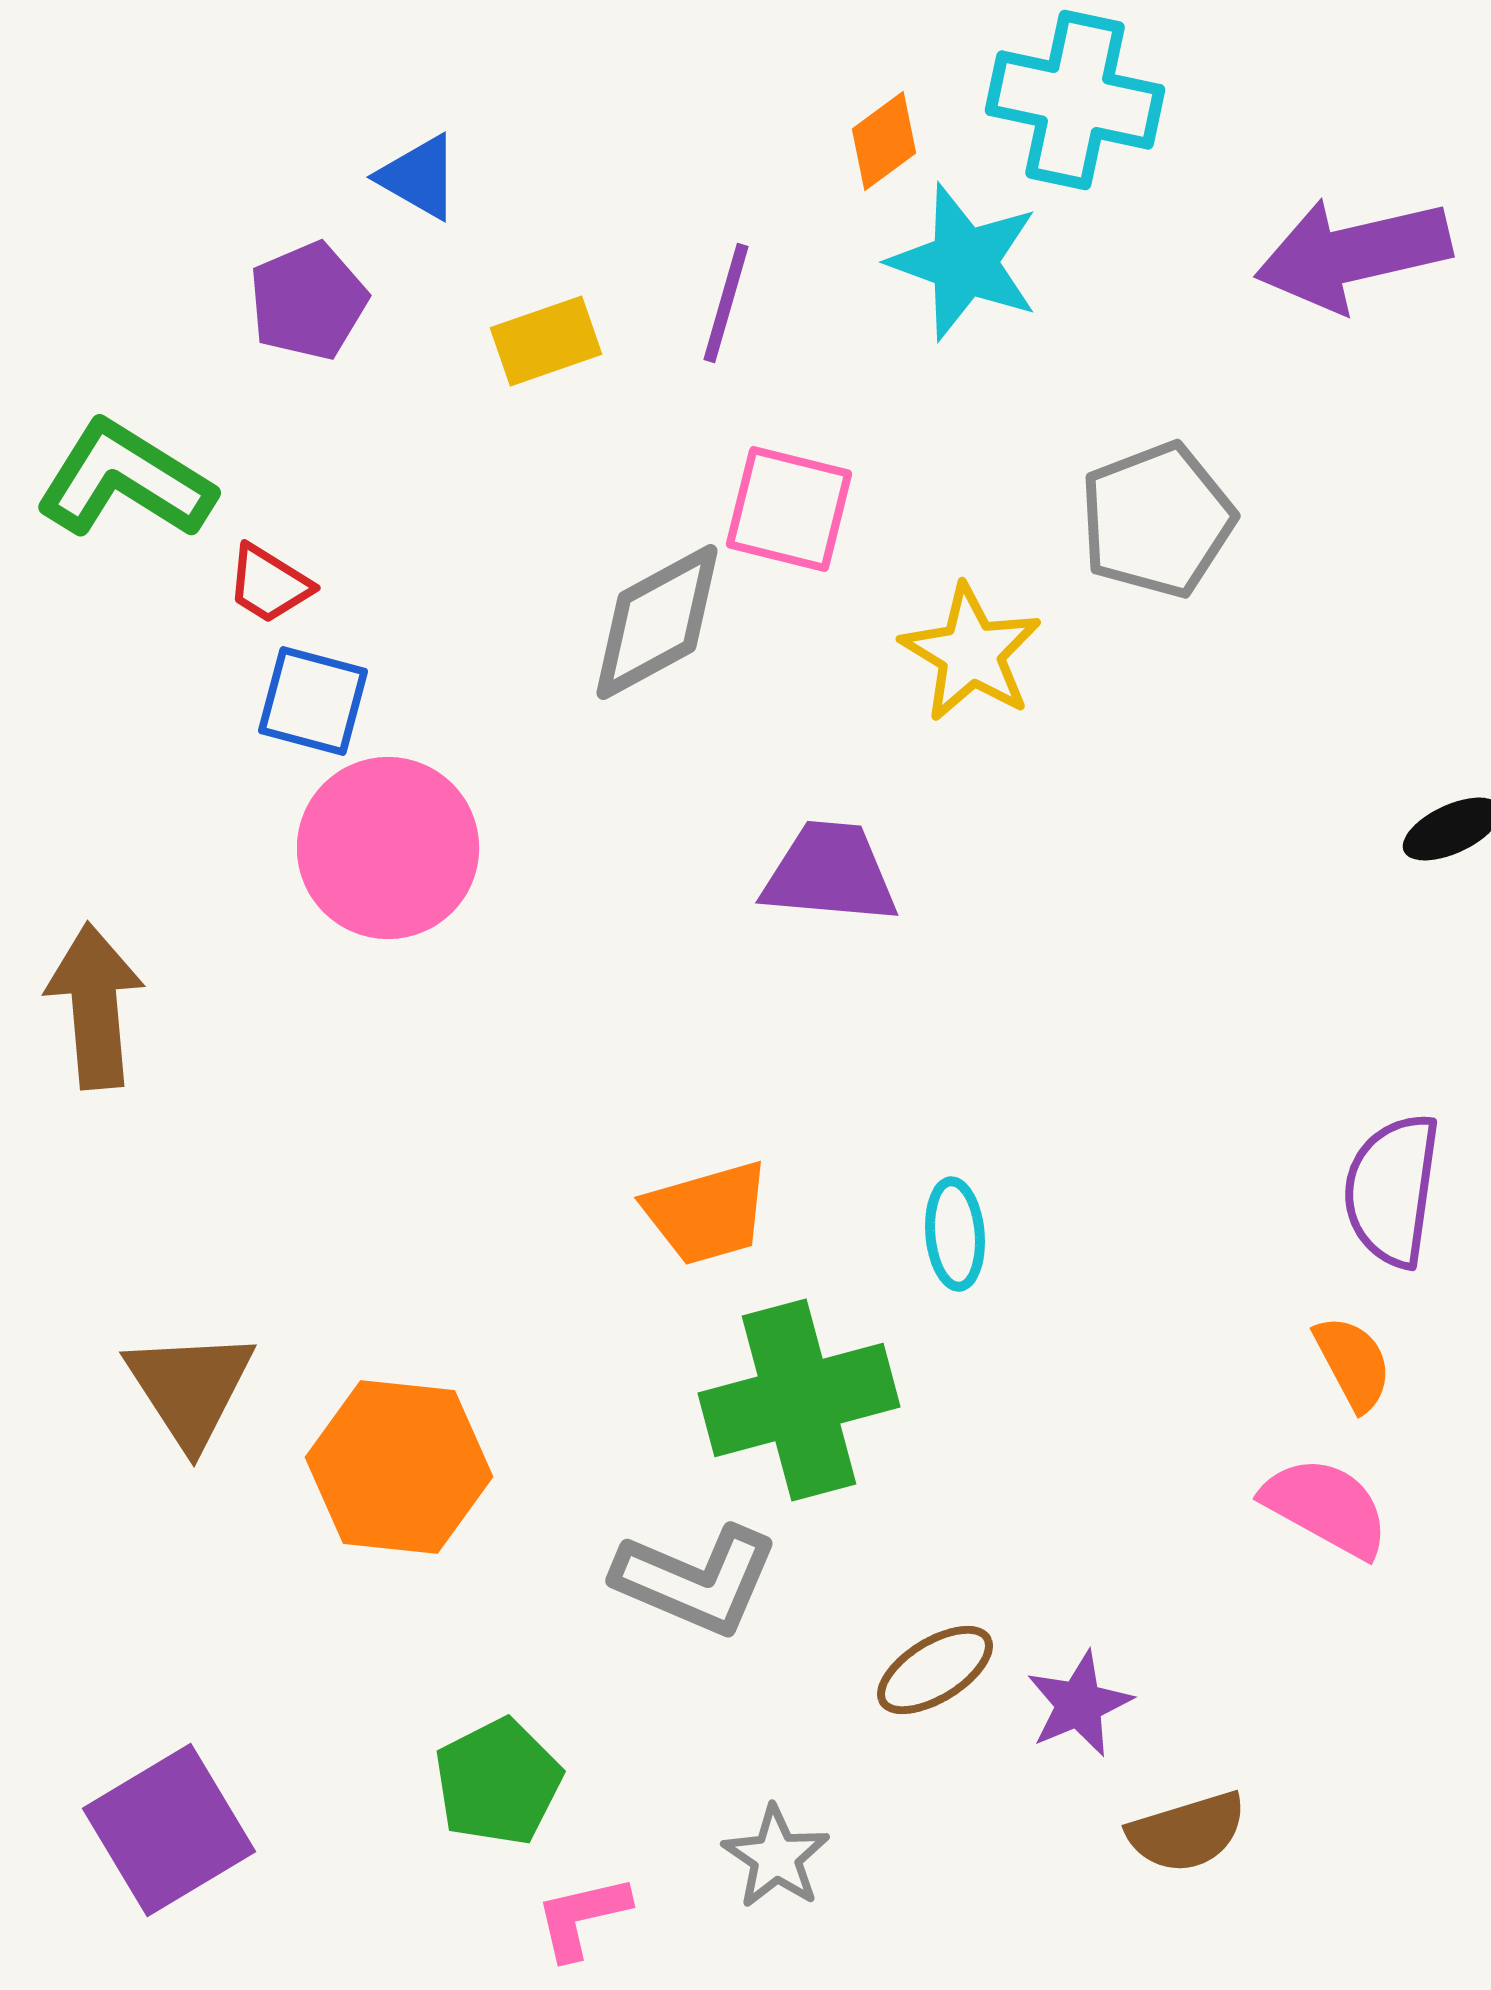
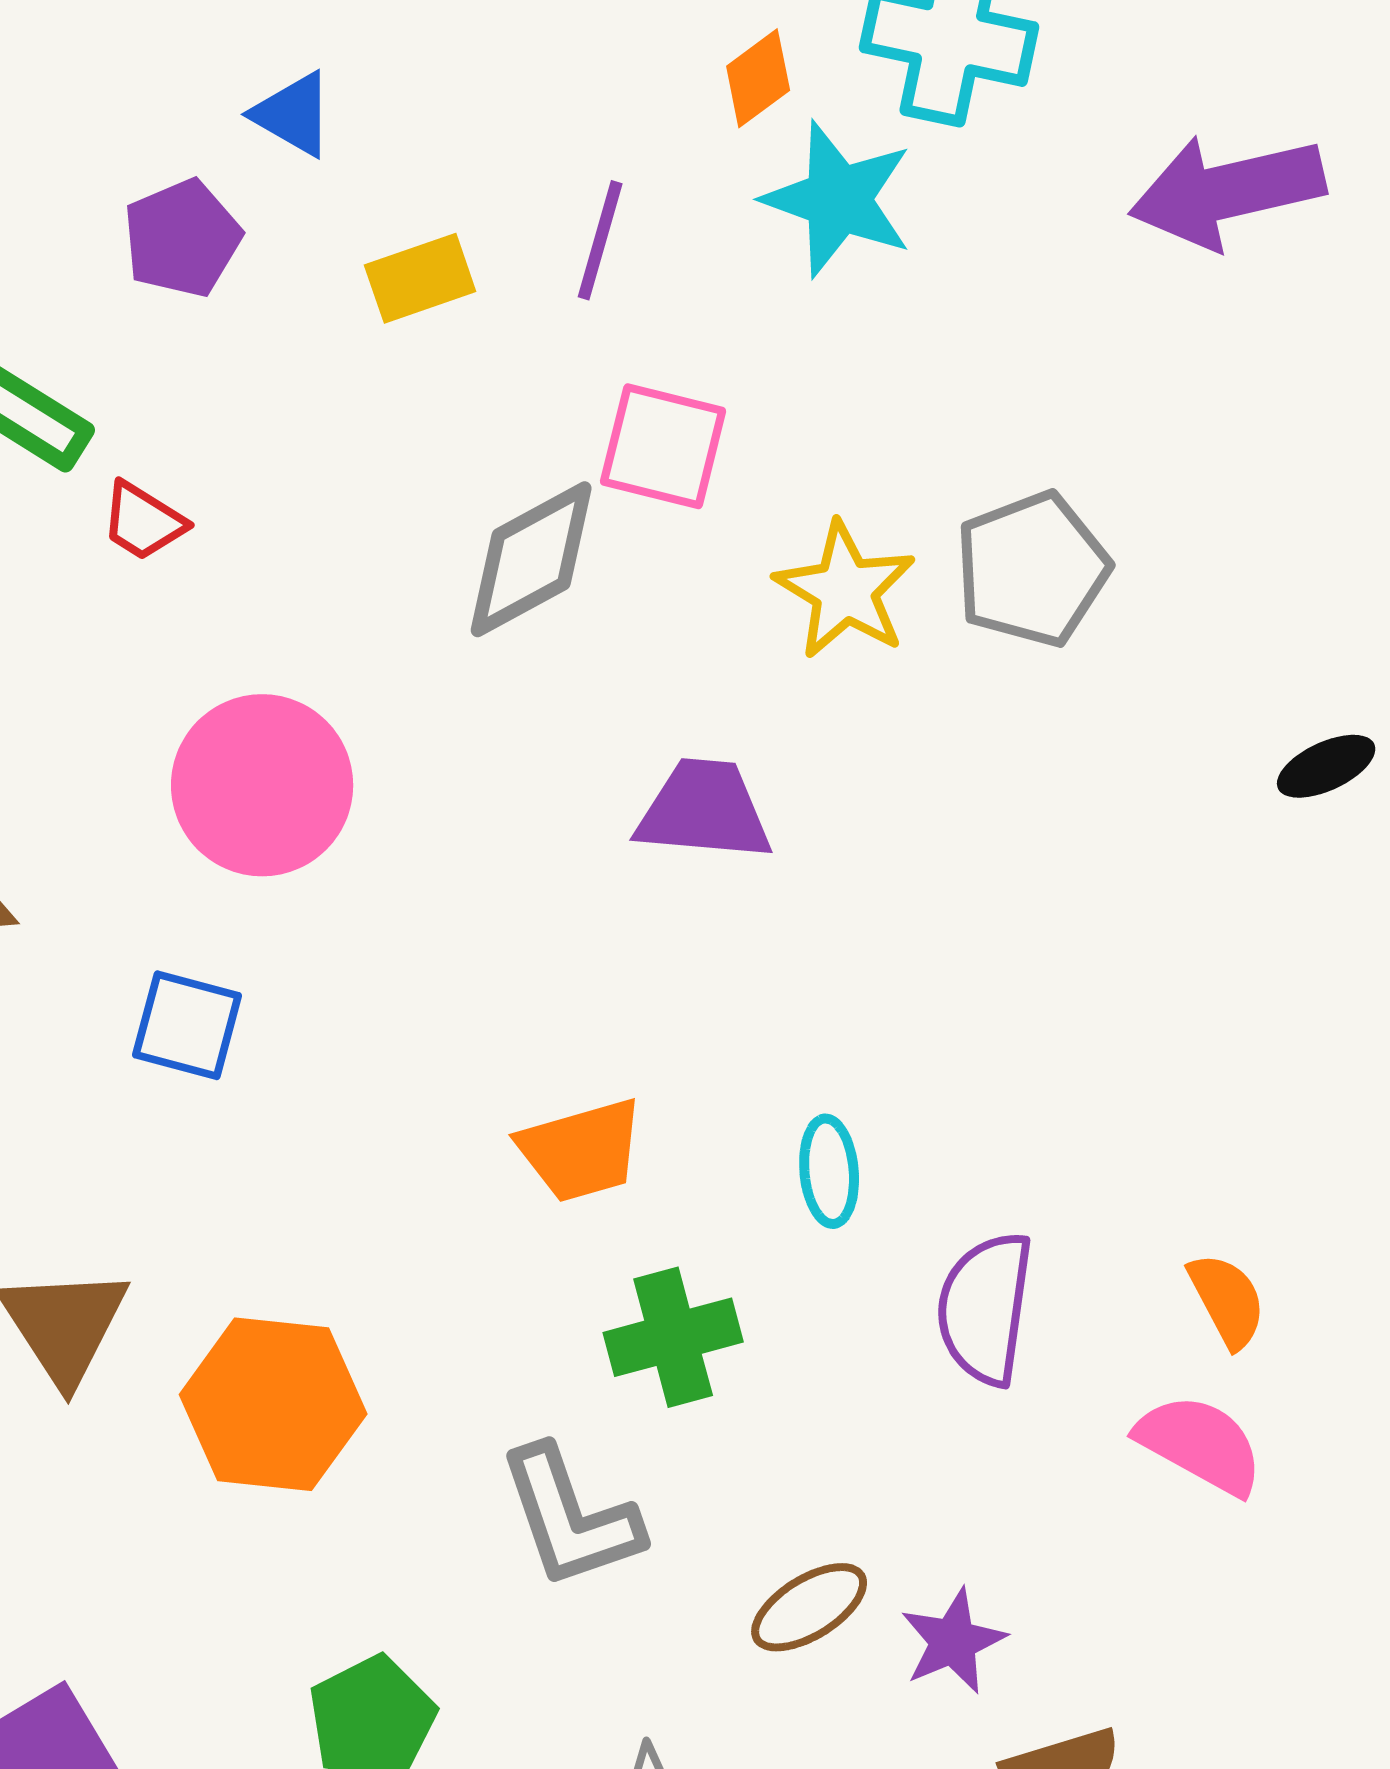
gray pentagon: (1157, 520) -> (1032, 569), moved
blue square: (313, 701) -> (187, 1025), moved
purple semicircle: (1392, 1190) -> (985, 1308), moved
green cross: (799, 1400) -> (673, 1337), size x0.7
gray L-shape: (696, 1580) -> (570, 1517), turned 48

